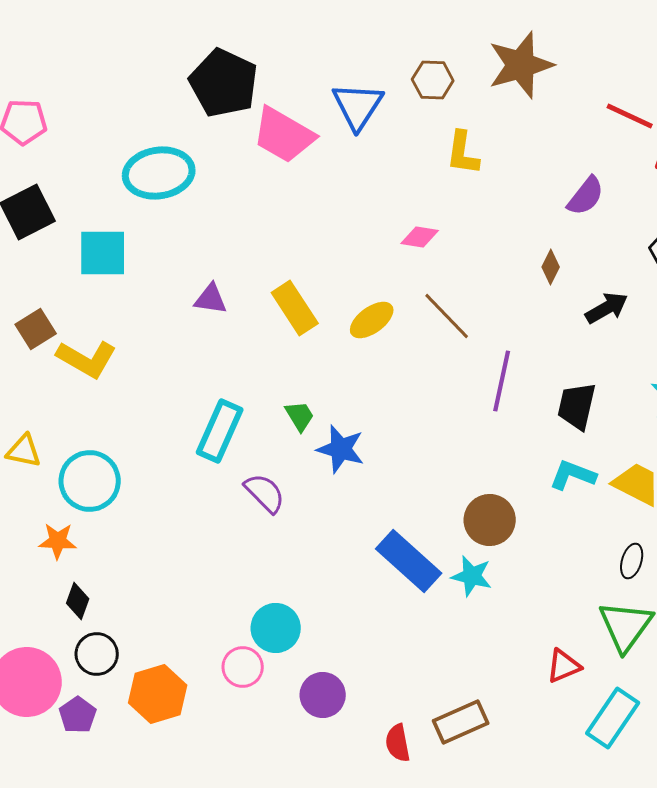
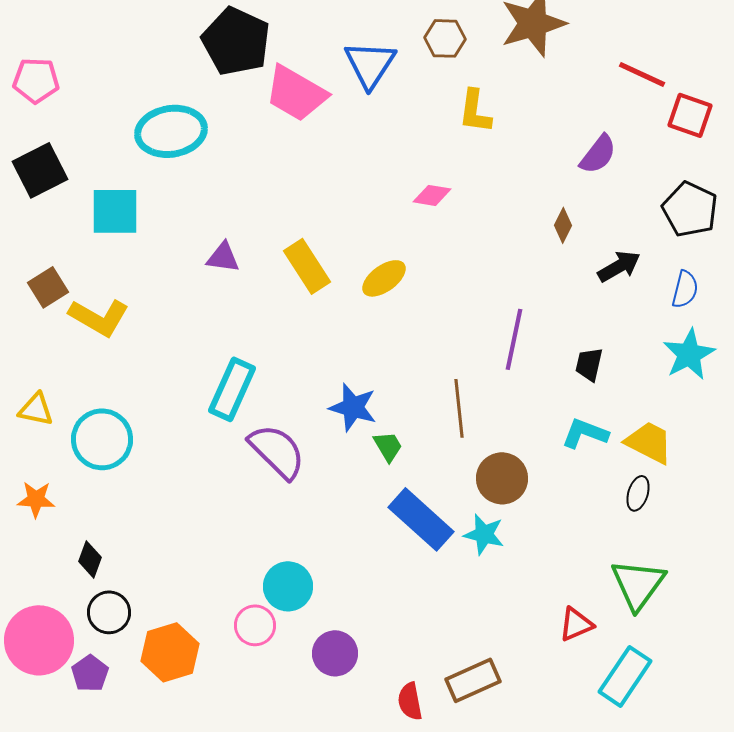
brown line: (447, 316) -> (459, 408), moved, turned 38
black trapezoid: (577, 406) -> (589, 364), size x0.7
green trapezoid: (300, 416) -> (388, 446), moved
purple semicircle: (265, 493) -> (277, 451), size x1.4
orange star: (58, 541) -> (36, 499), moved
black ellipse: (632, 561) -> (638, 493), moved

